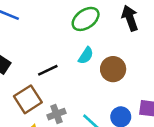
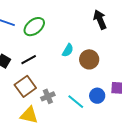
green ellipse: (86, 19) -> (34, 27), moved
black line: (48, 70) -> (29, 60), moved

